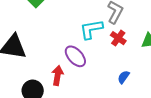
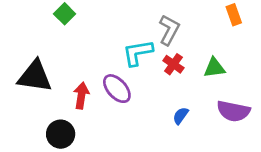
red arrow: (58, 75) -> (81, 96), moved

